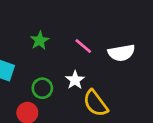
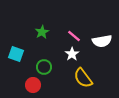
white star: (75, 80) -> (72, 54), moved

